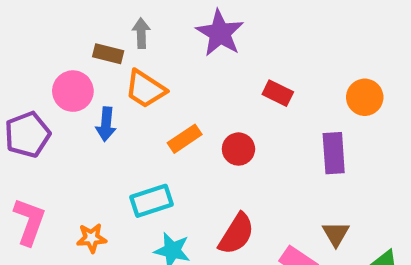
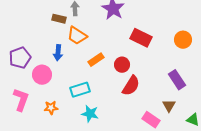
pink circle: (73, 91) -> (42, 75), moved
red rectangle: (278, 93) -> (141, 38), size x1.5
purple rectangle: (334, 153) -> (177, 80), moved, turned -30
red semicircle: (236, 234) -> (131, 86), moved

